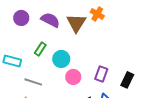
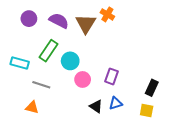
green rectangle: (40, 49) -> (49, 51), size x1.5
black rectangle: (127, 80) -> (152, 88), moved

